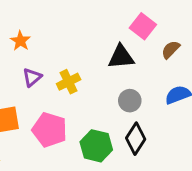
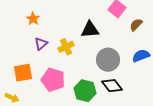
black triangle: (121, 57) -> (90, 30), moved
gray circle: (130, 101) -> (108, 60), size x1.5
black diamond: (136, 139) -> (112, 86), turned -70

